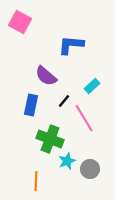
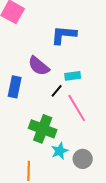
cyan rectangle: (92, 86) -> (73, 76), moved, turned 35
blue rectangle: (31, 105) -> (15, 87), moved

